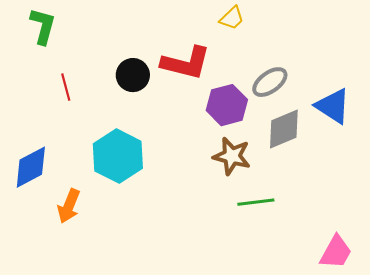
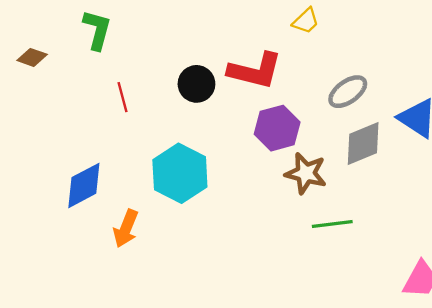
purple hexagon: (227, 105) -> (277, 128), moved

